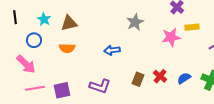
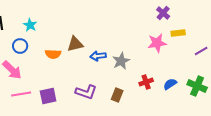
gray star: (135, 22) -> (121, 61), moved
brown triangle: (69, 23) -> (75, 44), moved
red cross: (160, 76) -> (146, 82), turned 32
brown rectangle: (138, 79) -> (117, 95), moved

